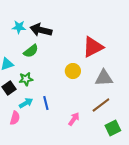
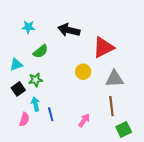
black arrow: (41, 30) -> (69, 30), moved
cyan arrow: (26, 103) -> (35, 104), turned -72
blue line: (46, 103) -> (51, 114), moved
brown line: (101, 105) -> (111, 106), turned -60

